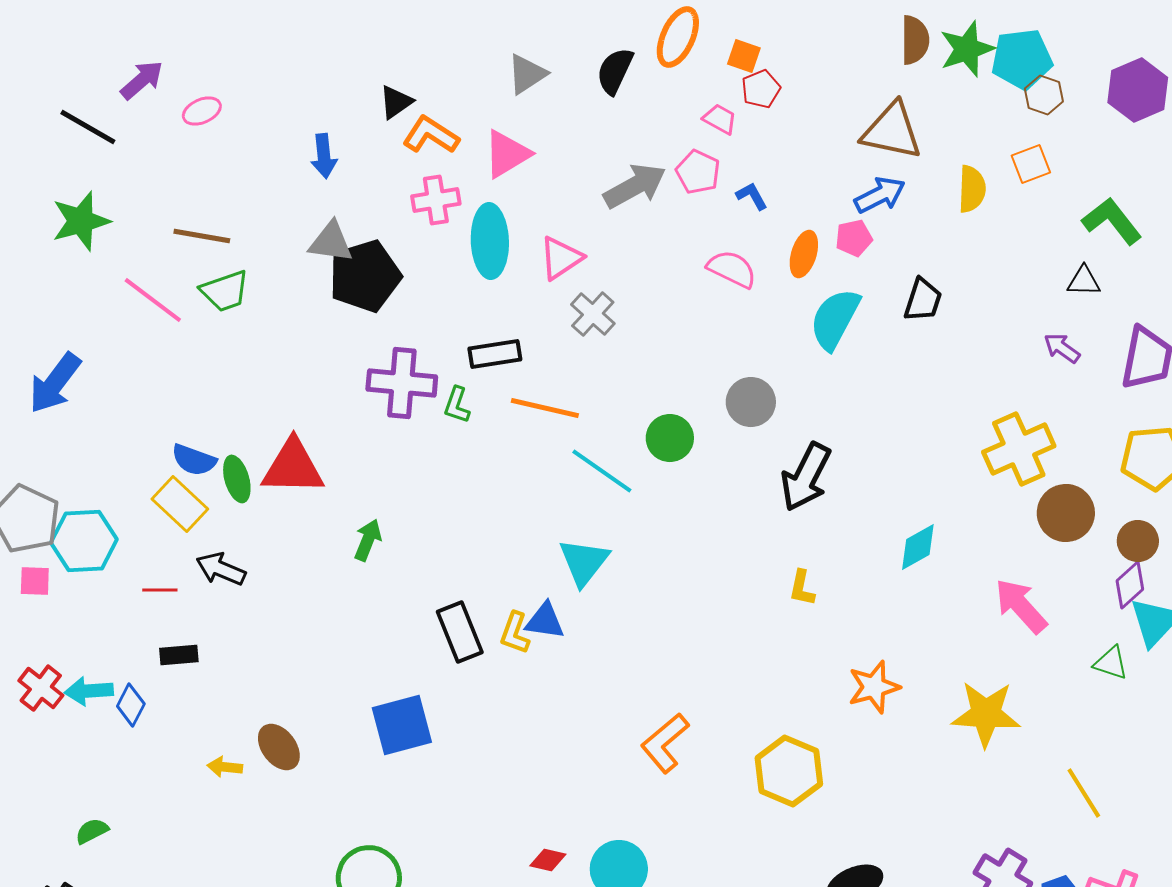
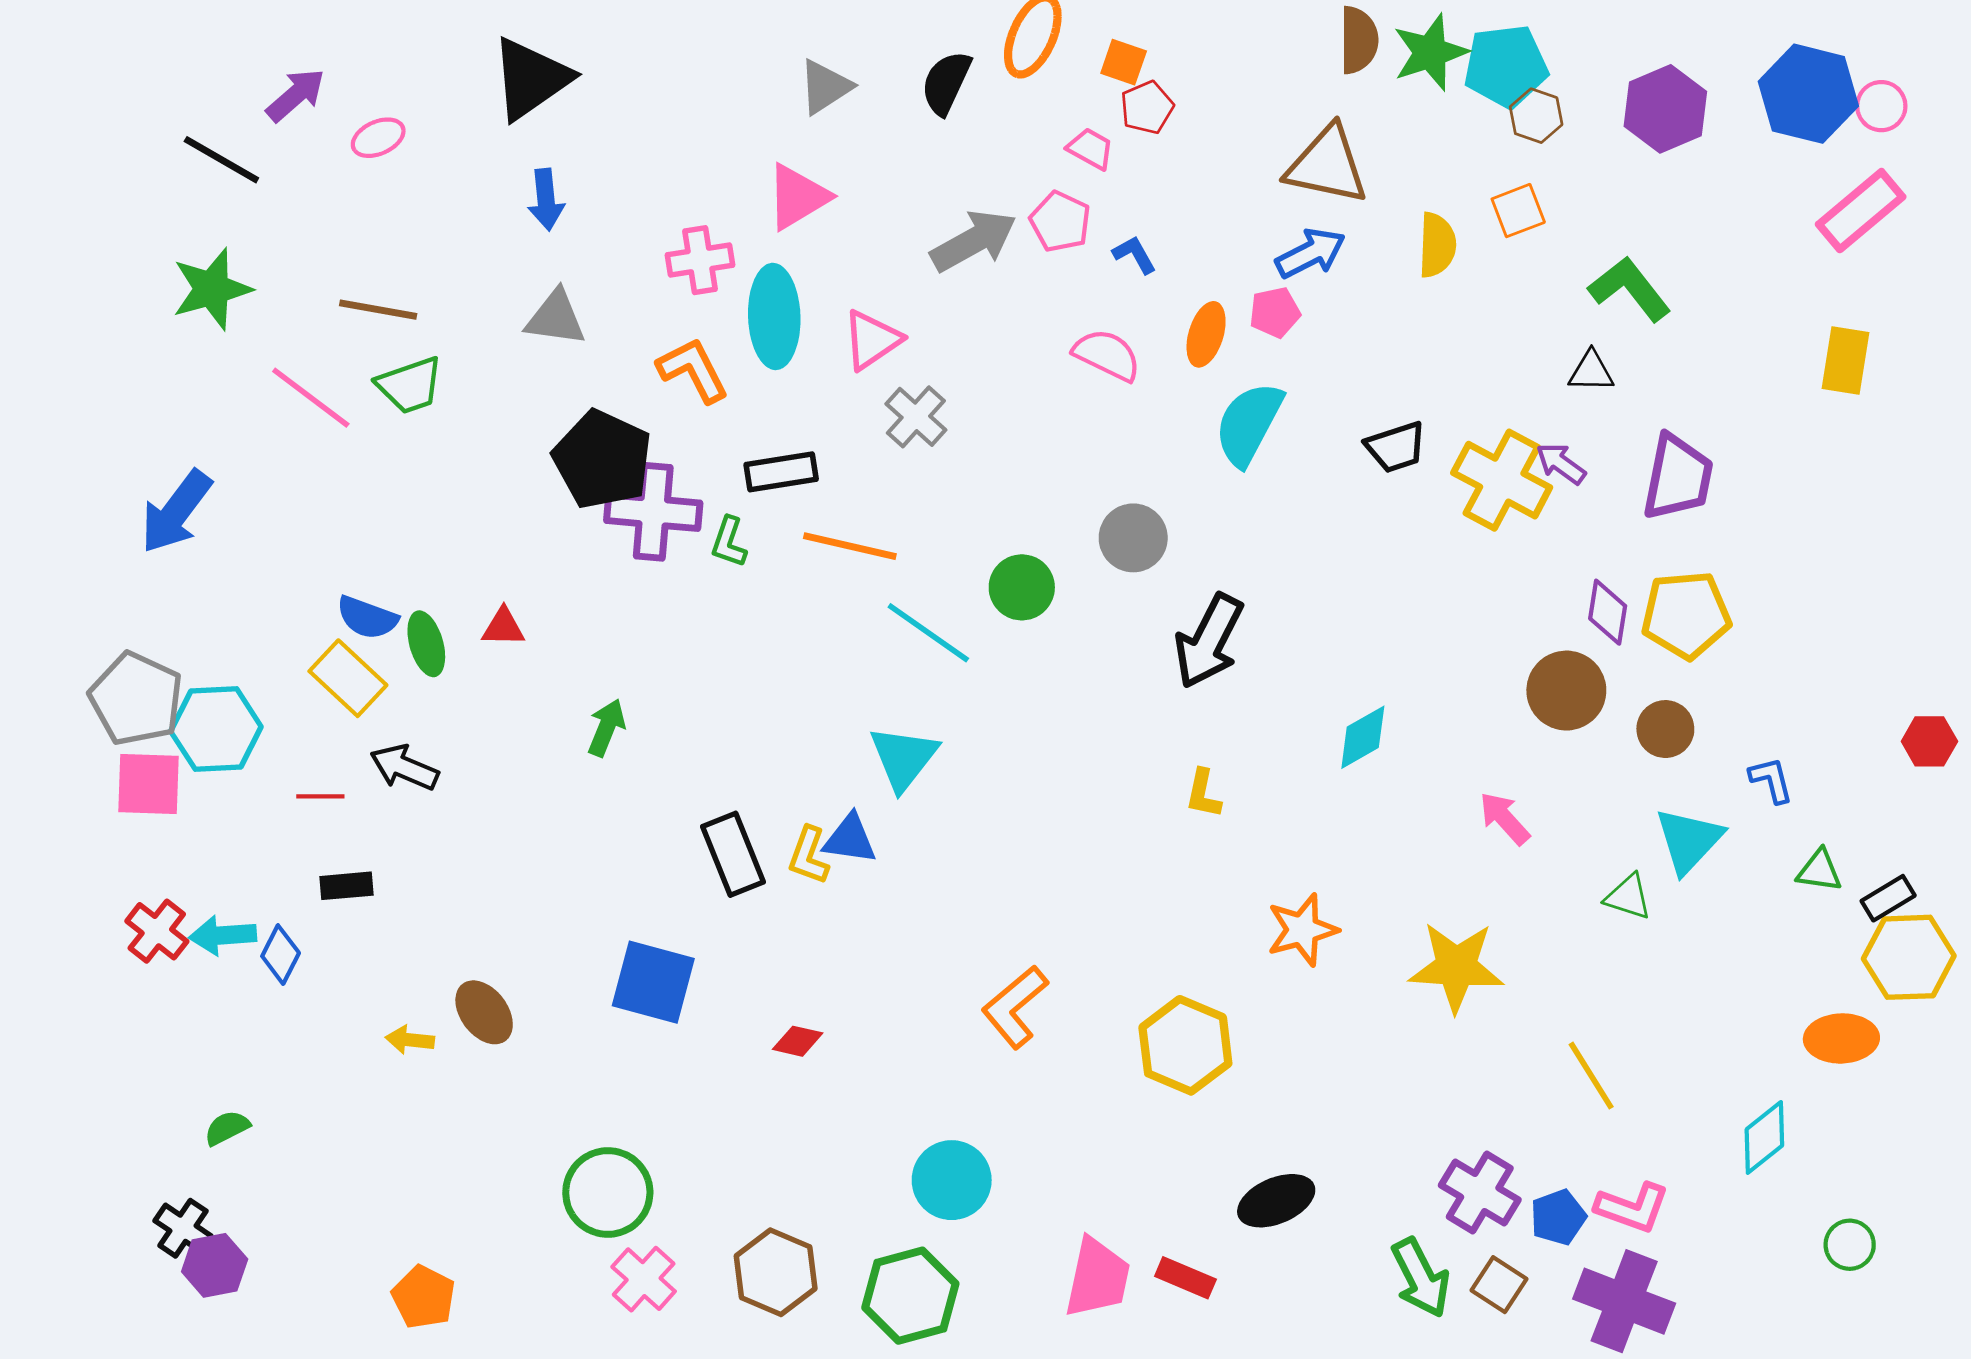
black triangle: (396, 102) -> (531, 79), moved, size x1.8
orange L-shape: (431, 135) -> (693, 370), moved, turned 30
black pentagon: (365, 276) -> (602, 459), moved, turned -30
black trapezoid: (923, 300) -> (1396, 447), moved, turned 54
yellow cross: (1019, 449) -> (1502, 480), moved, turned -38
red triangle: (293, 467) -> (503, 627), size x0.5
pink square: (35, 581) -> (149, 784), size x1.6
purple diamond: (1130, 585) -> (1608, 612), moved, turned -39
pink arrow: (1021, 606) -> (1504, 818), size x0.7
blue square: (402, 725) -> (653, 982), turned 30
red diamond: (548, 860) -> (798, 1041), moved

